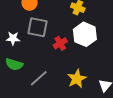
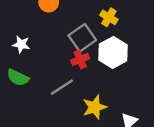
gray square: (38, 27) -> (82, 38), moved, turned 35
gray line: (39, 78) -> (62, 87), moved

